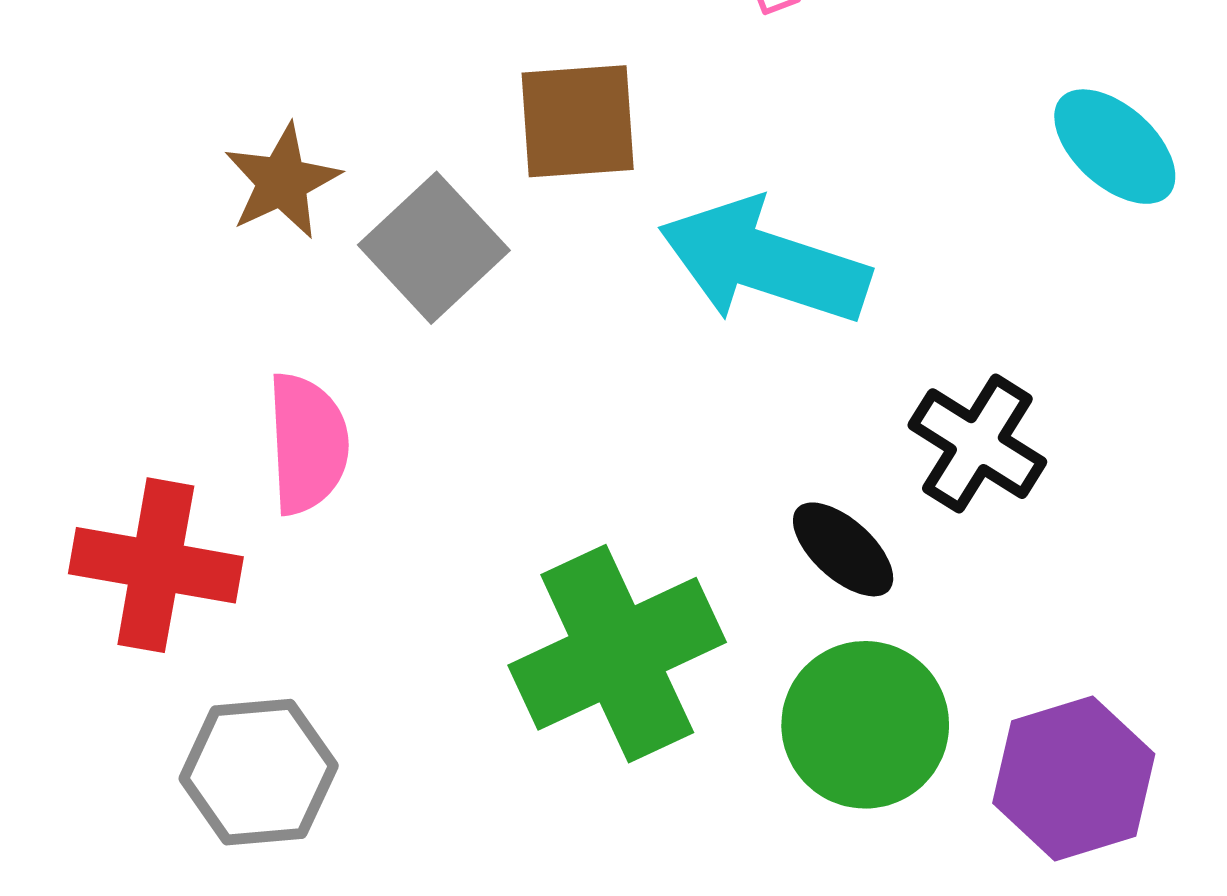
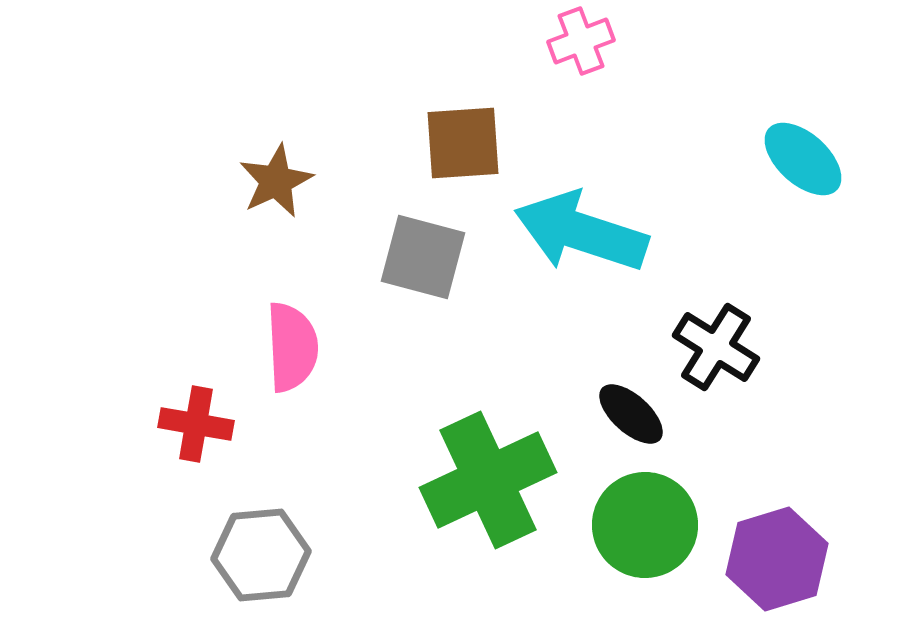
gray square: (434, 248) -> (423, 257), moved, turned -32
red cross: (156, 565) -> (196, 424), size x0.7

